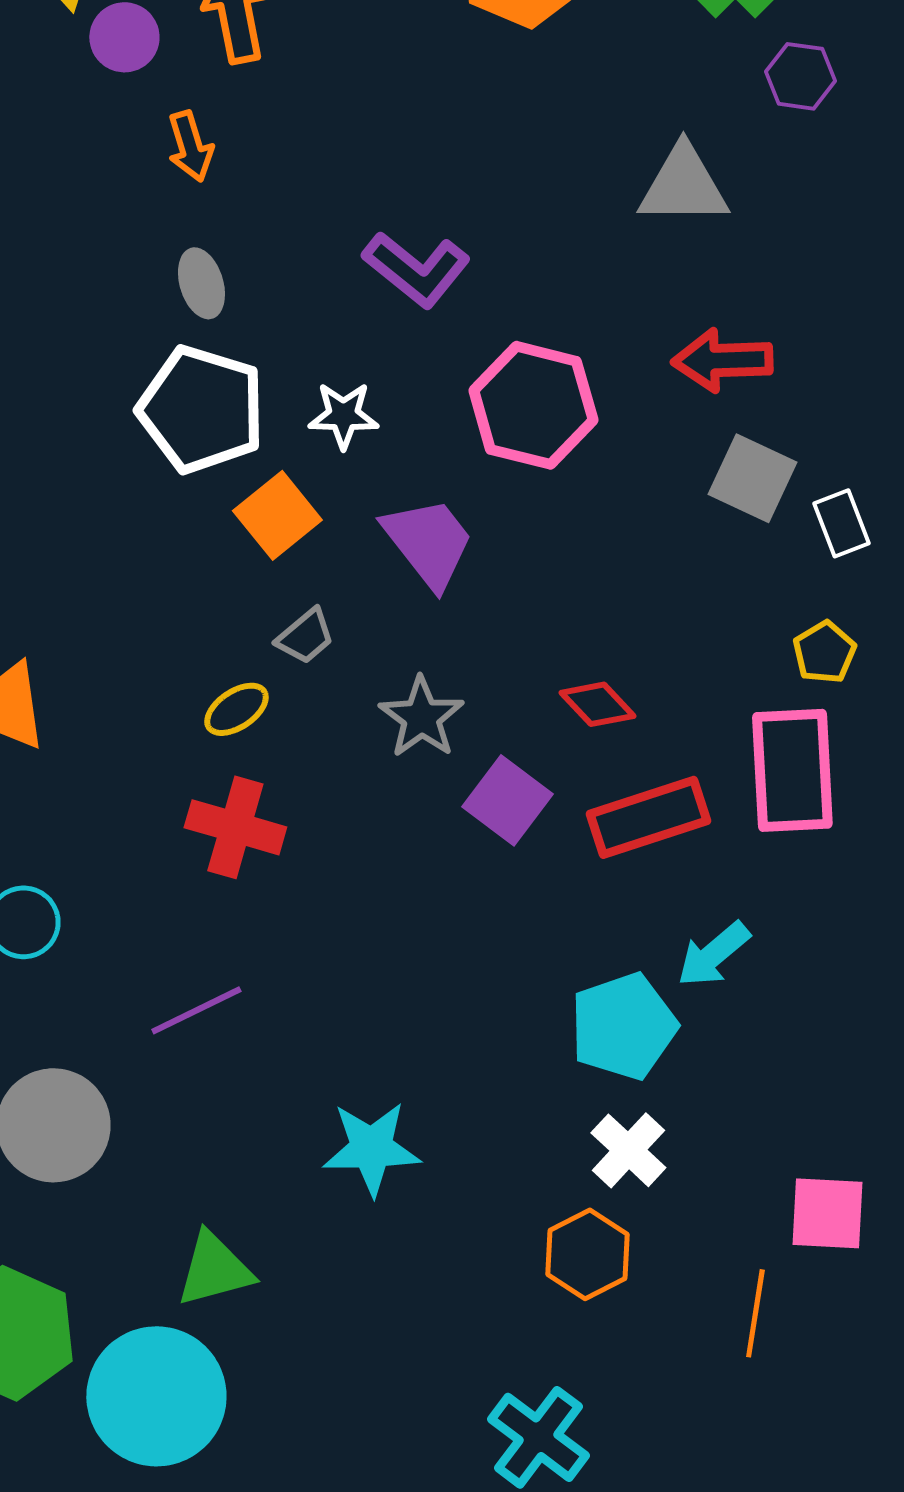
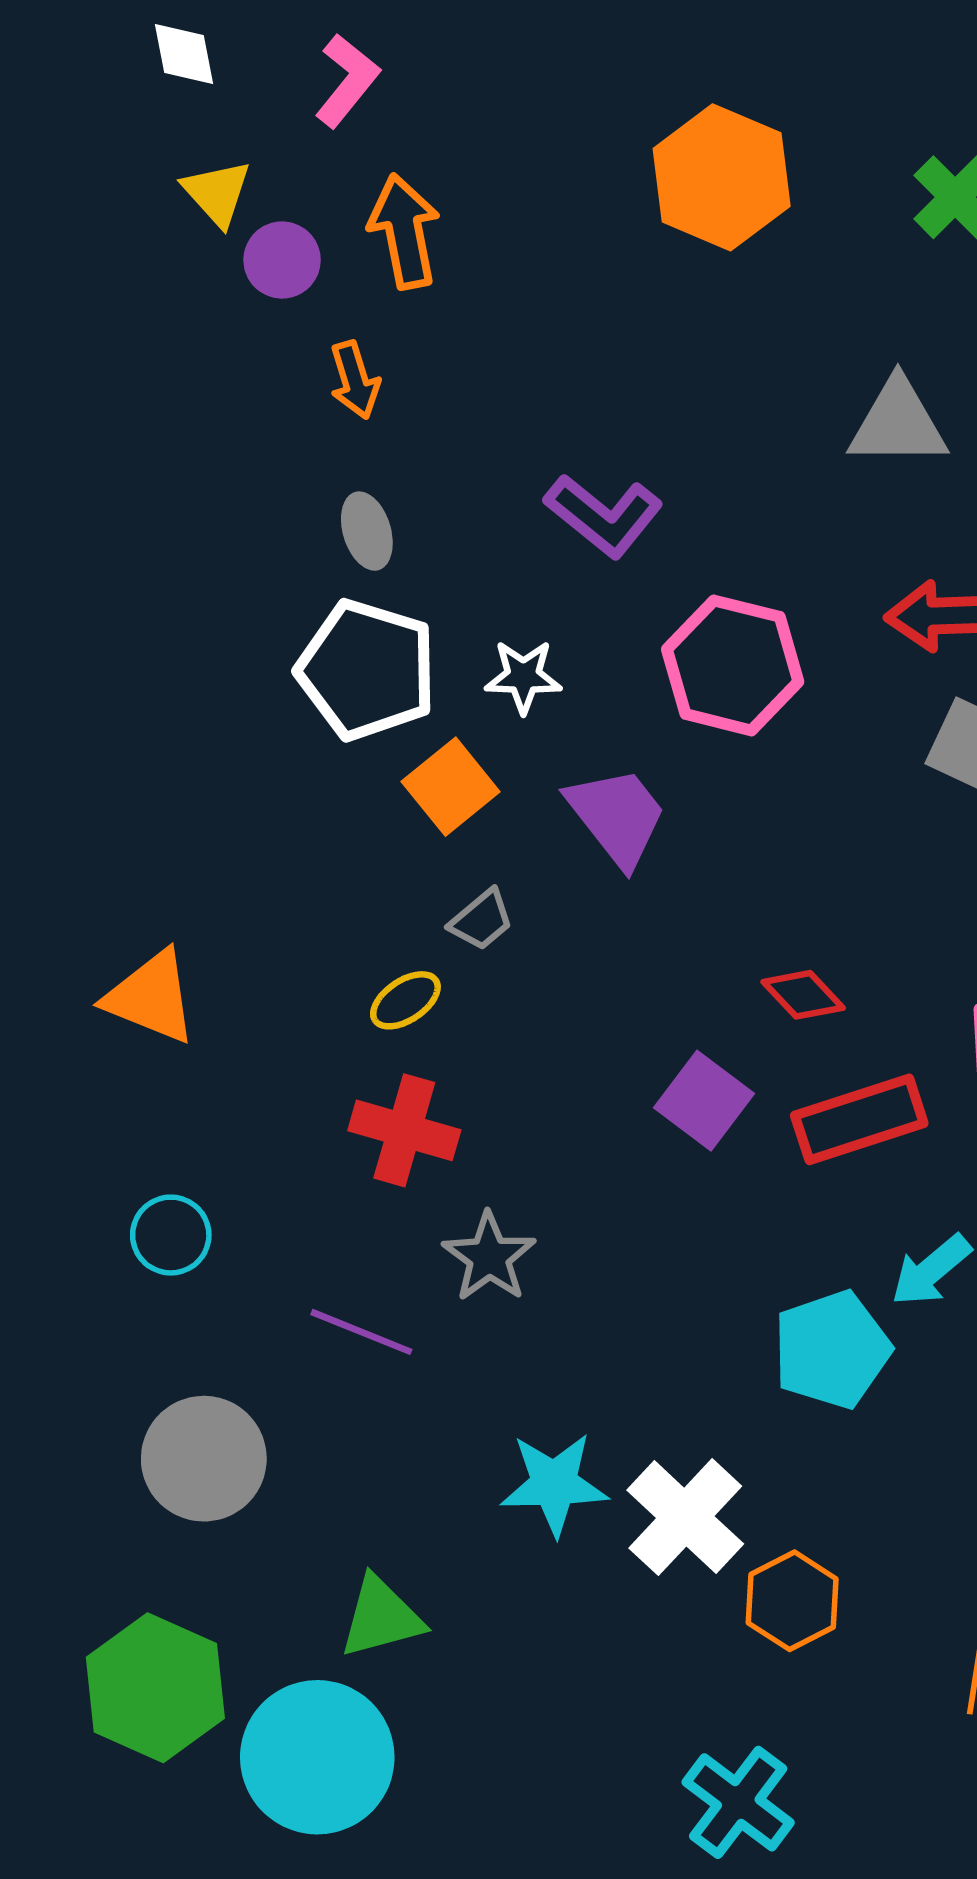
gray star: (421, 717) -> (489, 1257), moved
purple line: (196, 1010) -> (361, 1332), turned 48
white cross: (628, 1150) -> (685, 1517), moved, size x1.4

